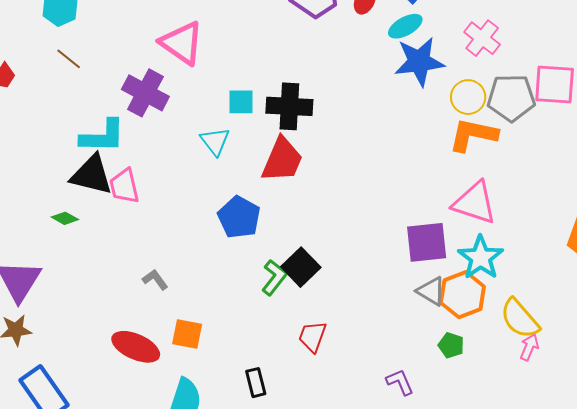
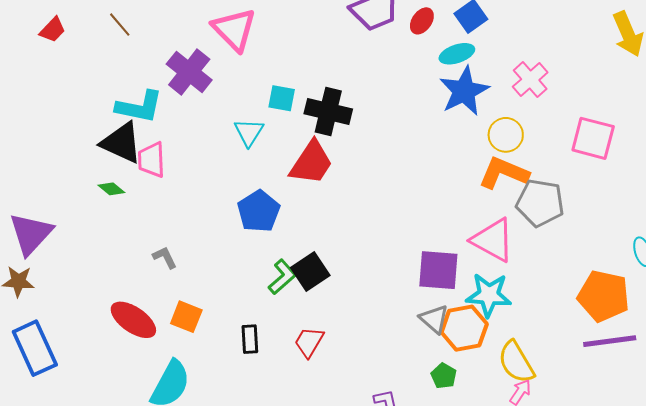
blue star: (419, 62) -> (464, 91), turned -30
gray pentagon: (511, 98) -> (540, 203), moved
green diamond: (65, 218) -> (111, 189), moved
cyan star: (481, 258) -> (489, 295), turned 30
black rectangle: (256, 383) -> (250, 339), moved

